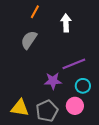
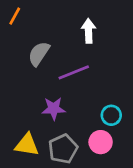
orange line: (35, 12) -> (15, 16), moved
purple line: (74, 64) -> (74, 72), moved
purple star: (53, 81) -> (54, 109), moved

